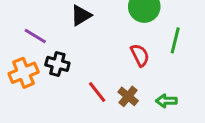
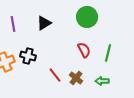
purple line: (35, 36) -> (13, 24), moved, turned 49
green line: (175, 40) -> (108, 53), moved

